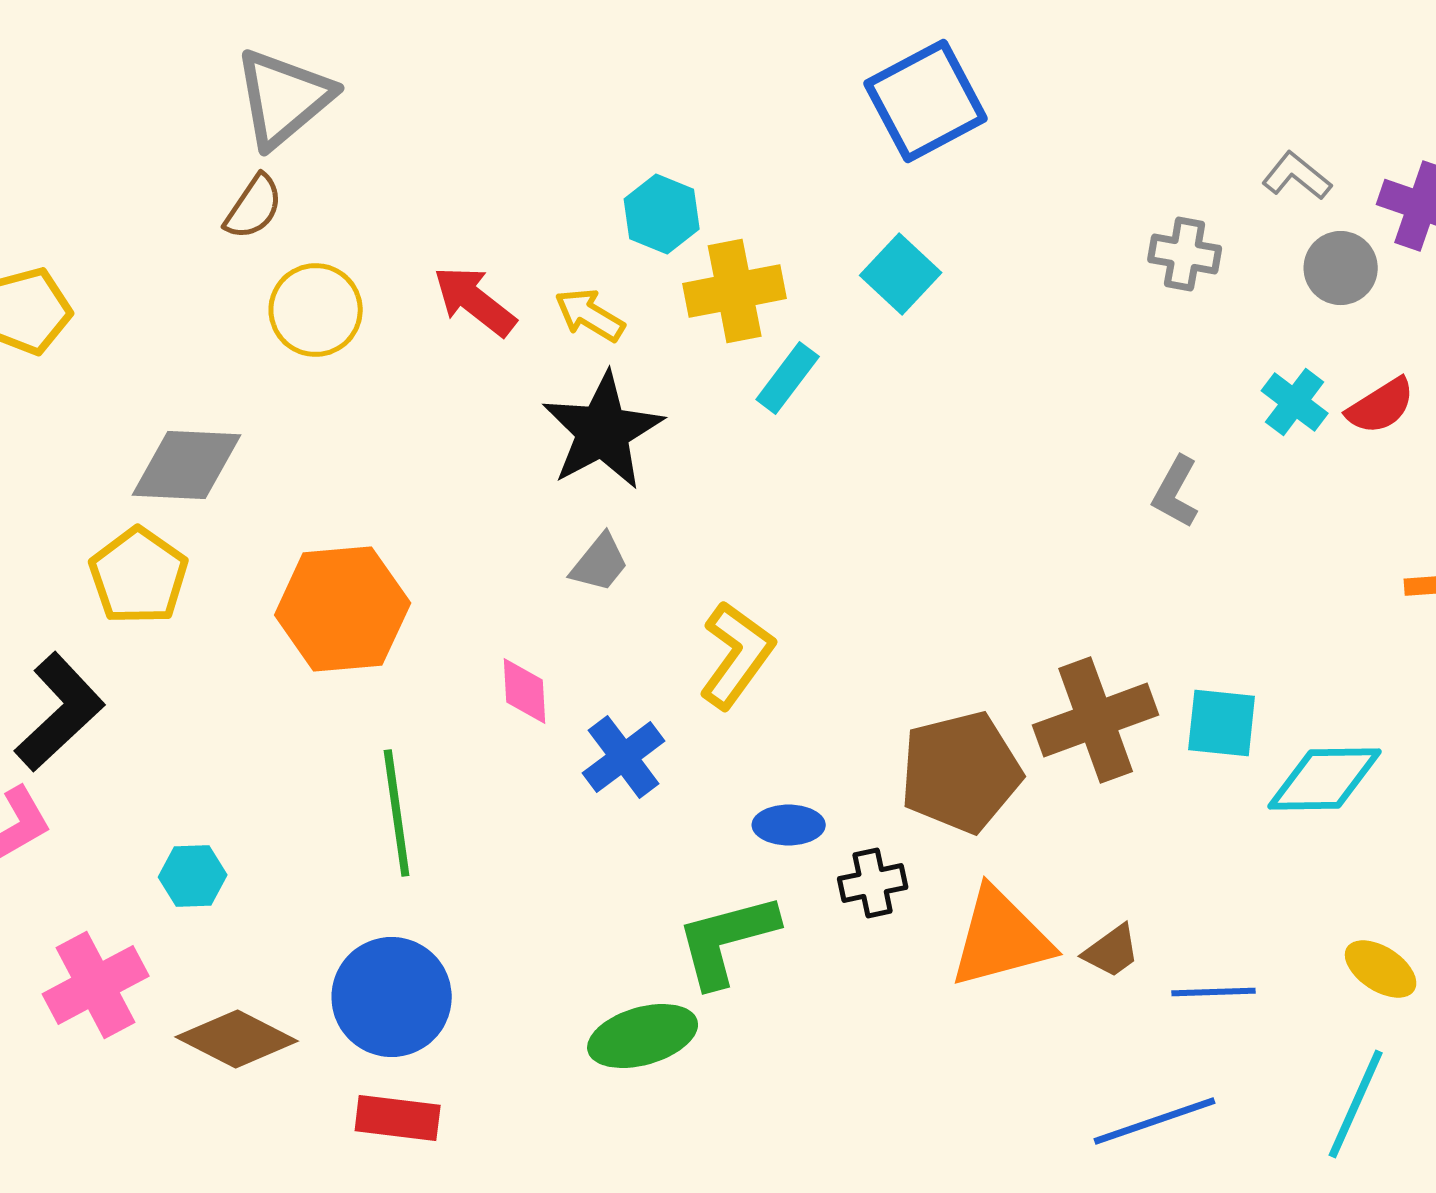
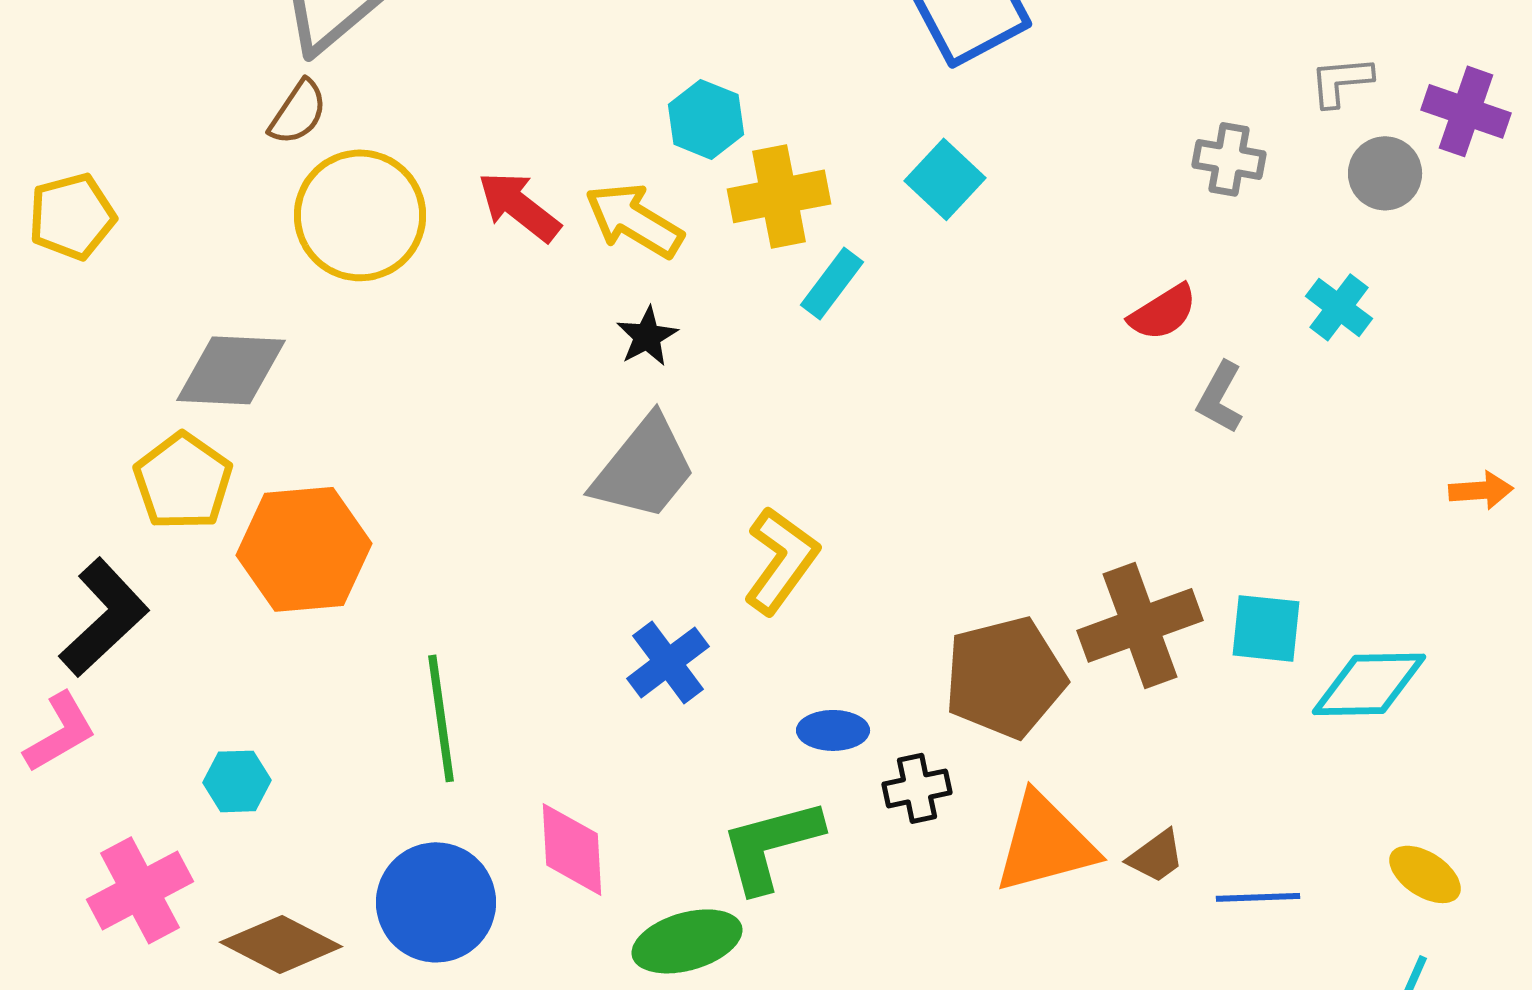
gray L-shape: (1297, 176) -> (1341, 81), turned -44
yellow circle: (316, 310) -> (360, 215), size x1.4
yellow arrow: (590, 315) -> (634, 220), size x1.4
red semicircle: (1381, 406) -> (1163, 312), moved
black star: (603, 431) -> (647, 336), size x0.5
gray trapezoid: (600, 563) -> (644, 468), size x1.8
orange hexagon: (343, 609) -> (304, 549), moved
pink diamond: (525, 691) -> (572, 849), moved, size x1.4

